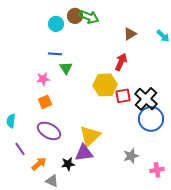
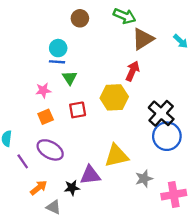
green arrow: (89, 17) -> (125, 16), moved
cyan circle: (56, 24) -> (58, 48), moved
brown triangle: (130, 34) -> (143, 39), size x1.5
red square: (123, 96) -> (78, 110), moved
yellow triangle: (90, 136) -> (117, 156), moved, turned 30
purple line: (20, 149) -> (23, 161), moved
pink cross: (157, 170) -> (174, 195), size x1.5

